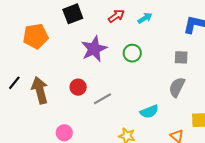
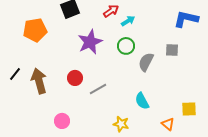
cyan arrow: (145, 18) -> (128, 21), moved
gray semicircle: (177, 87) -> (146, 62), moved
cyan semicircle: (149, 112) -> (142, 101), turned 84

